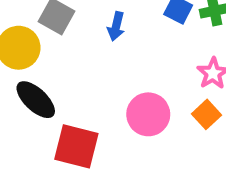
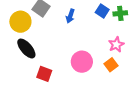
red square: (76, 146) -> (44, 74), size x0.7

